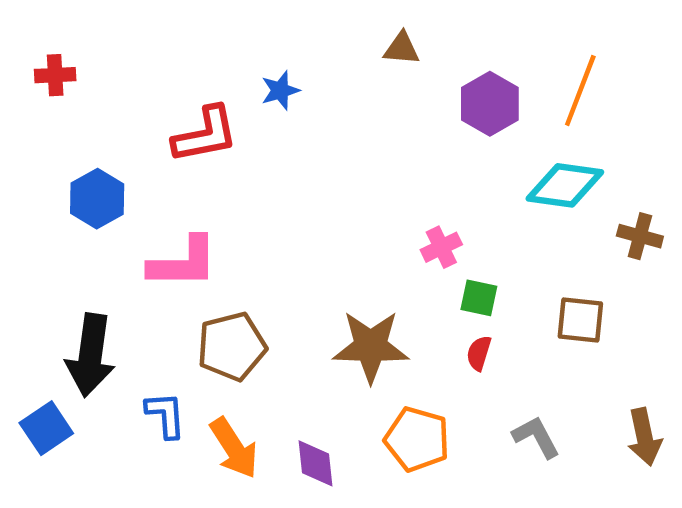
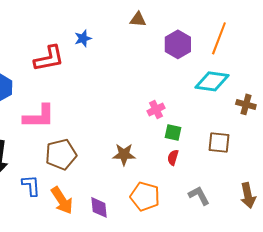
brown star: (371, 346) -> (124, 154), size x0.7

